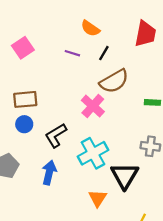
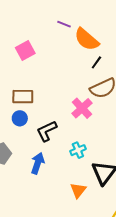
orange semicircle: (90, 28) -> (87, 39), size x1.5
purple line: (72, 53) -> (64, 24), moved
cyan cross: (93, 153) -> (78, 150), size x0.6

